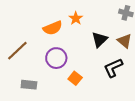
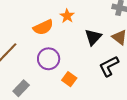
gray rectangle: (29, 85) -> (21, 88), turned -49

